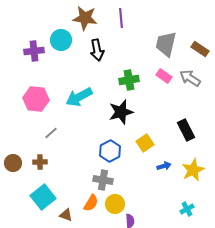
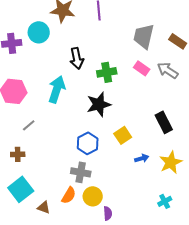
black arrow: (97, 50) -> (77, 58), moved
cyan arrow: (79, 97) -> (57, 89), turned 136

